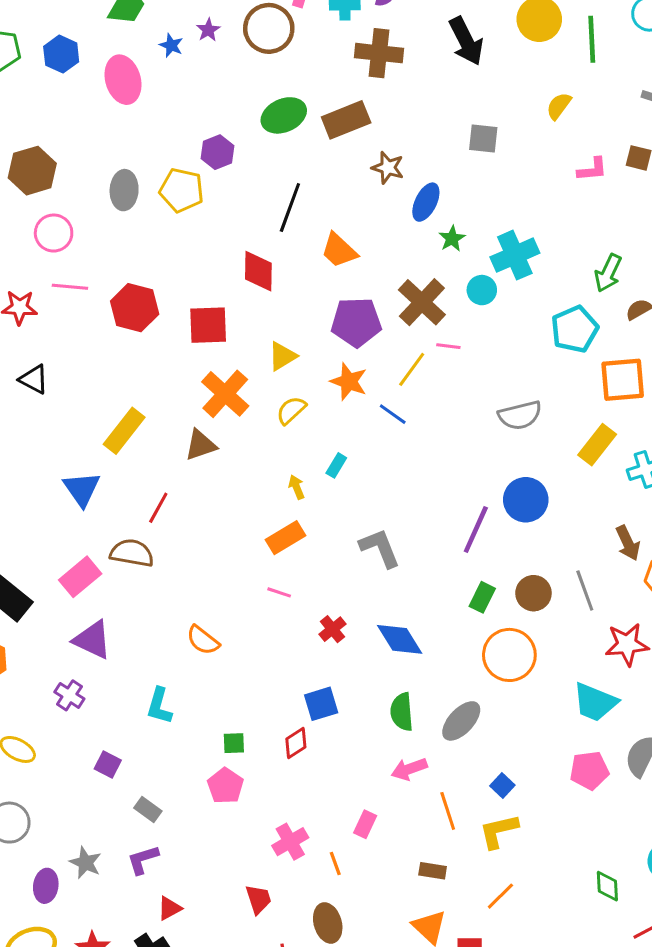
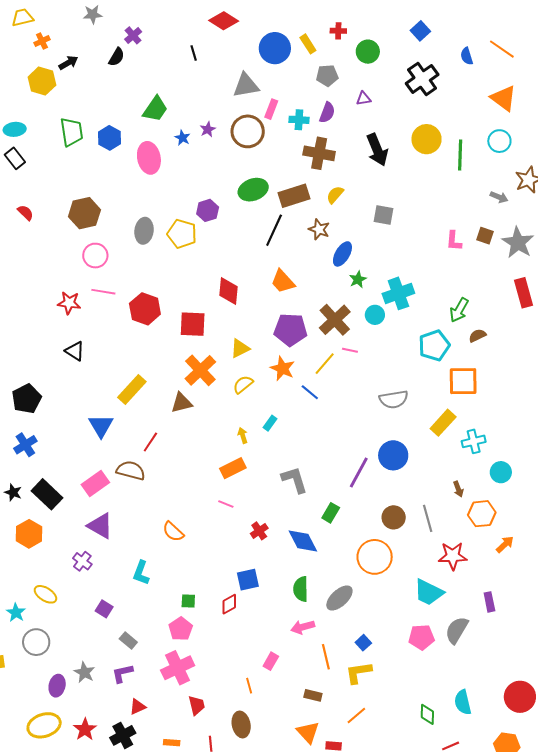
yellow semicircle: (559, 106) -> (335, 195), moved
pink L-shape: (592, 169) -> (454, 241), turned 95
black line: (290, 207) -> (274, 230), moved
brown arrow: (628, 543) -> (458, 489), size x0.7
green rectangle: (482, 597) -> (331, 513), moved
pink cross: (290, 842) -> (178, 668), moved, size x1.4

